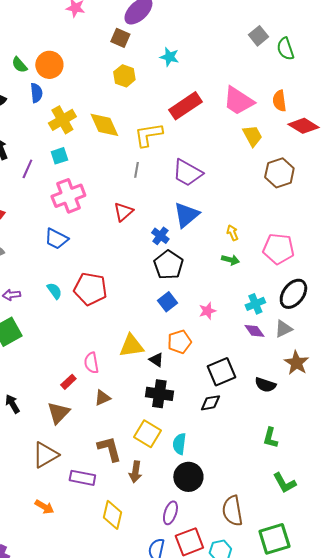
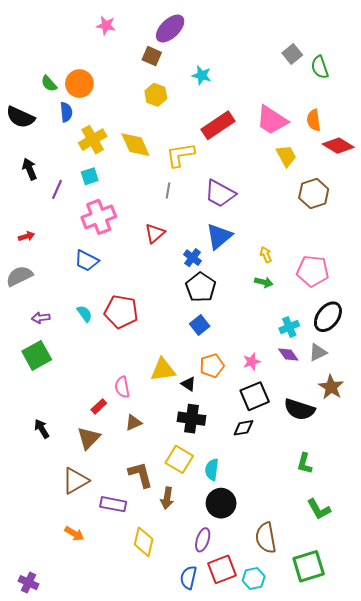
pink star: (207, 311) -> (252, 362), moved
black semicircle: (265, 385) -> (299, 409), size x1.4

